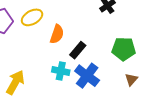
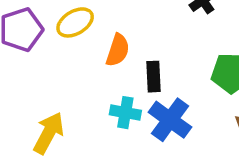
black rectangle: (78, 50) -> (154, 77), turned -42

